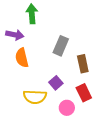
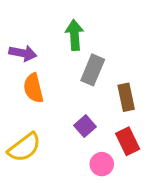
green arrow: (32, 14) -> (74, 35), moved
yellow semicircle: (35, 97) -> (24, 147), moved, turned -40

